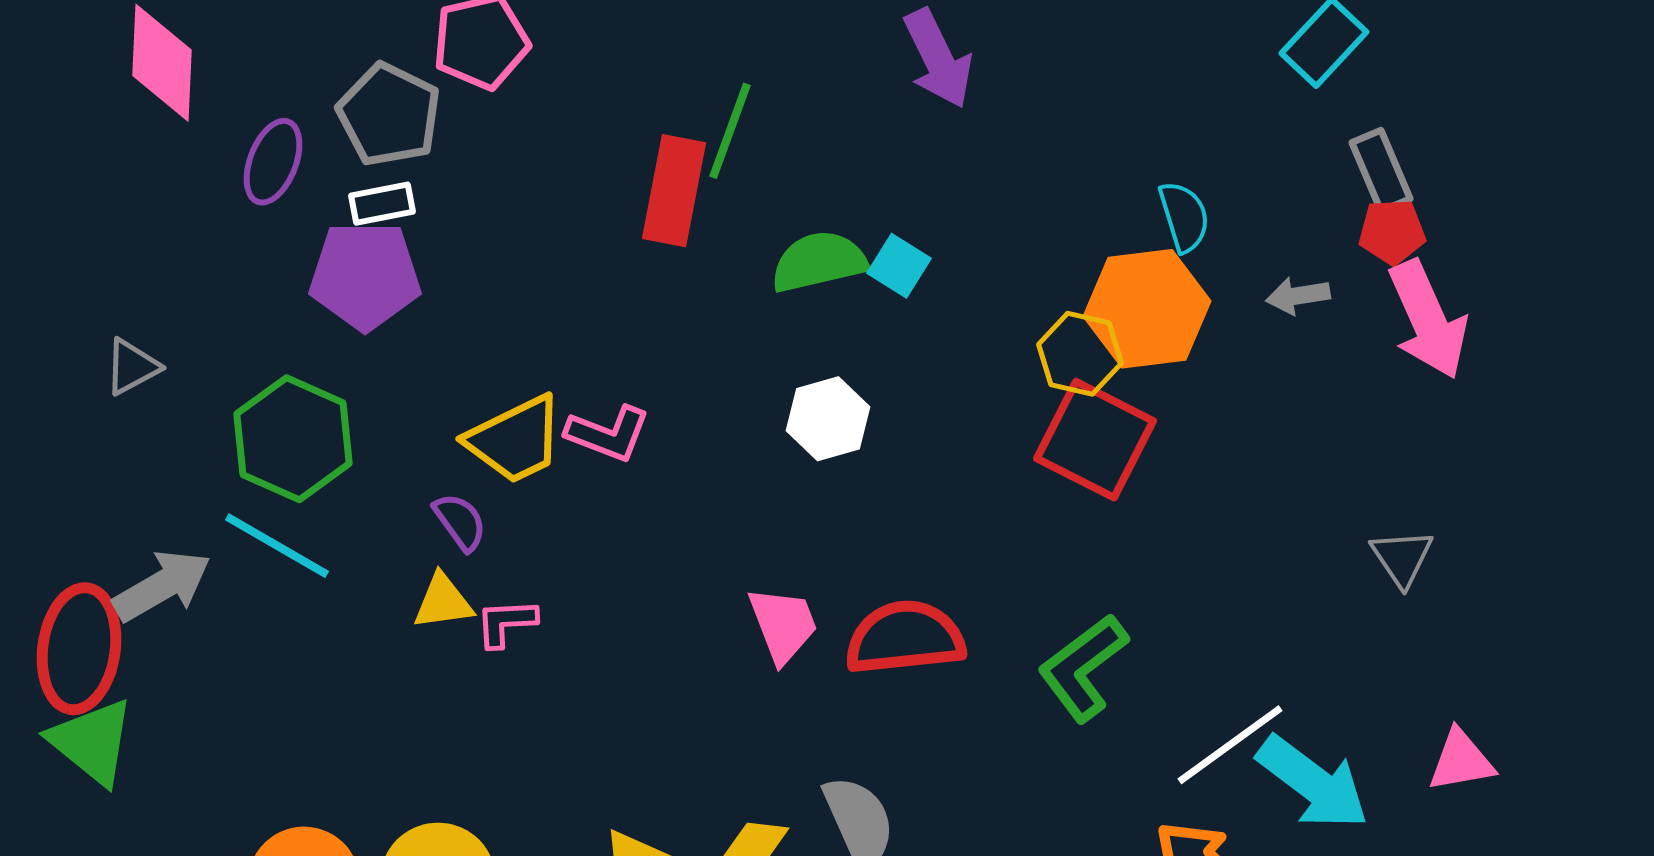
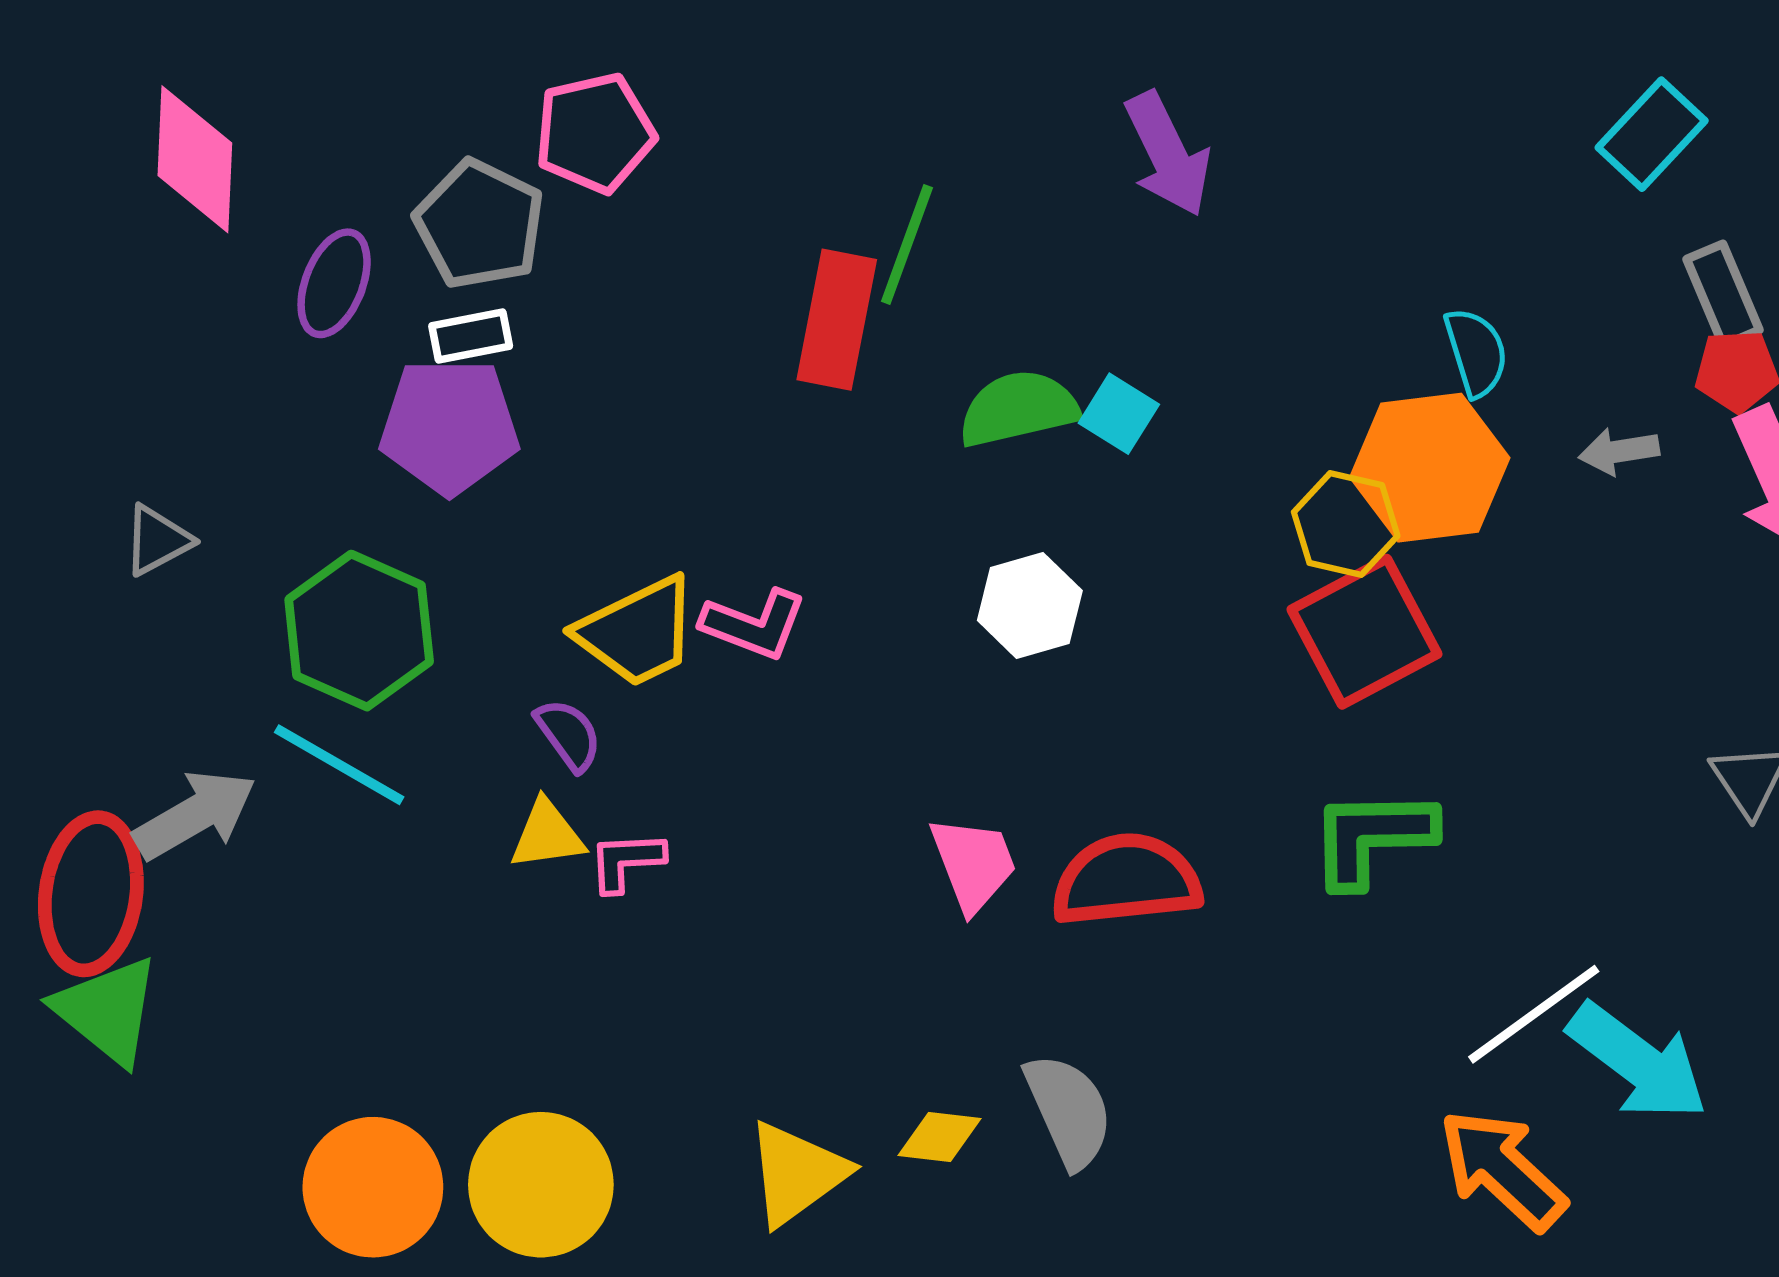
red square: (1095, 440) -> (1364, 632), turned 35
green L-shape: (1083, 668) -> (1372, 837), moved, turned 36

